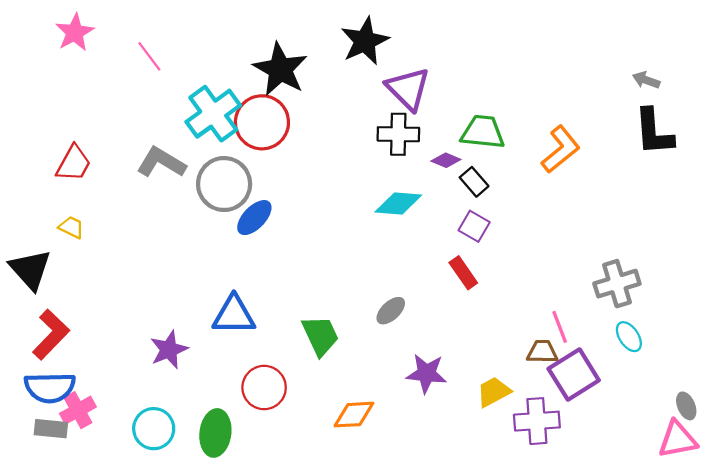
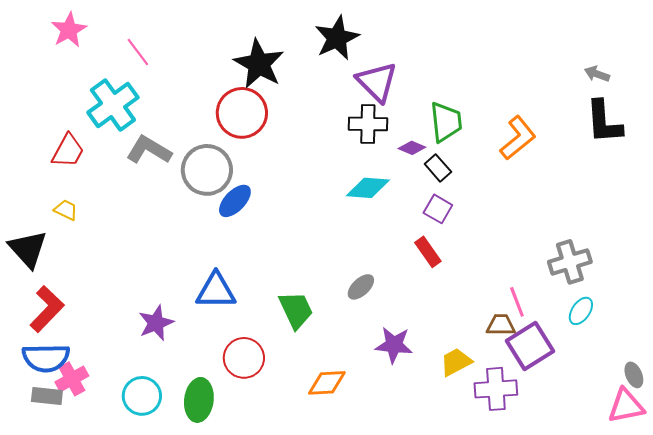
cyan cross: (213, 114) -> (113, 105), moved
green trapezoid: (483, 132) -> (446, 122), turned 78
cyan ellipse: (629, 337) -> (581, 311), turned 68

